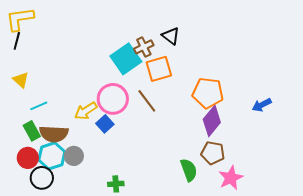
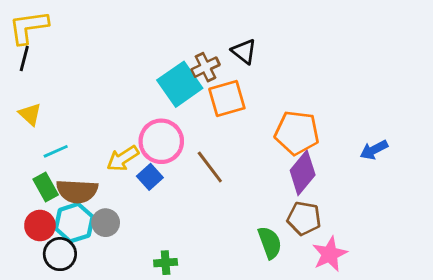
brown line: (147, 101) -> (210, 167), moved

